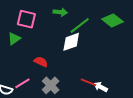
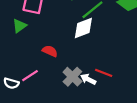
gray cross: (51, 85) -> (72, 77), moved
white arrow: (101, 87) -> (88, 79), moved

